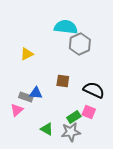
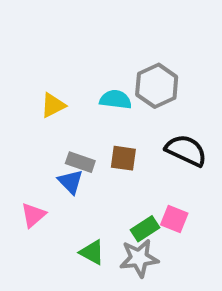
cyan semicircle: (66, 27) -> (116, 99), moved, size x0.7
black semicircle: (94, 90) -> (186, 150), moved
blue triangle: (36, 93) -> (71, 182), turned 40
gray rectangle: (26, 97) -> (80, 162), moved

